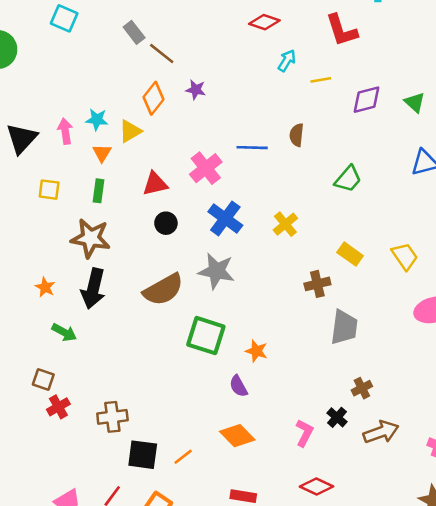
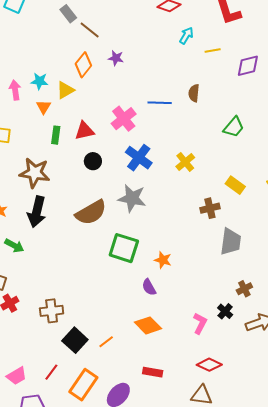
green rectangle: (99, 191) -> (56, 135), moved
black square: (143, 455) -> (75, 340), turned 35

